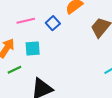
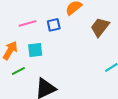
blue square: (53, 23) -> (54, 25), turned 32

